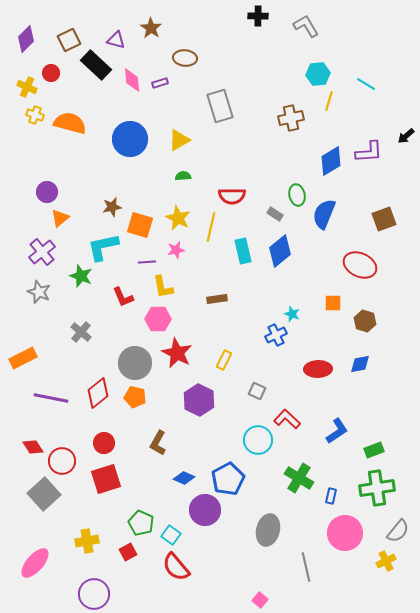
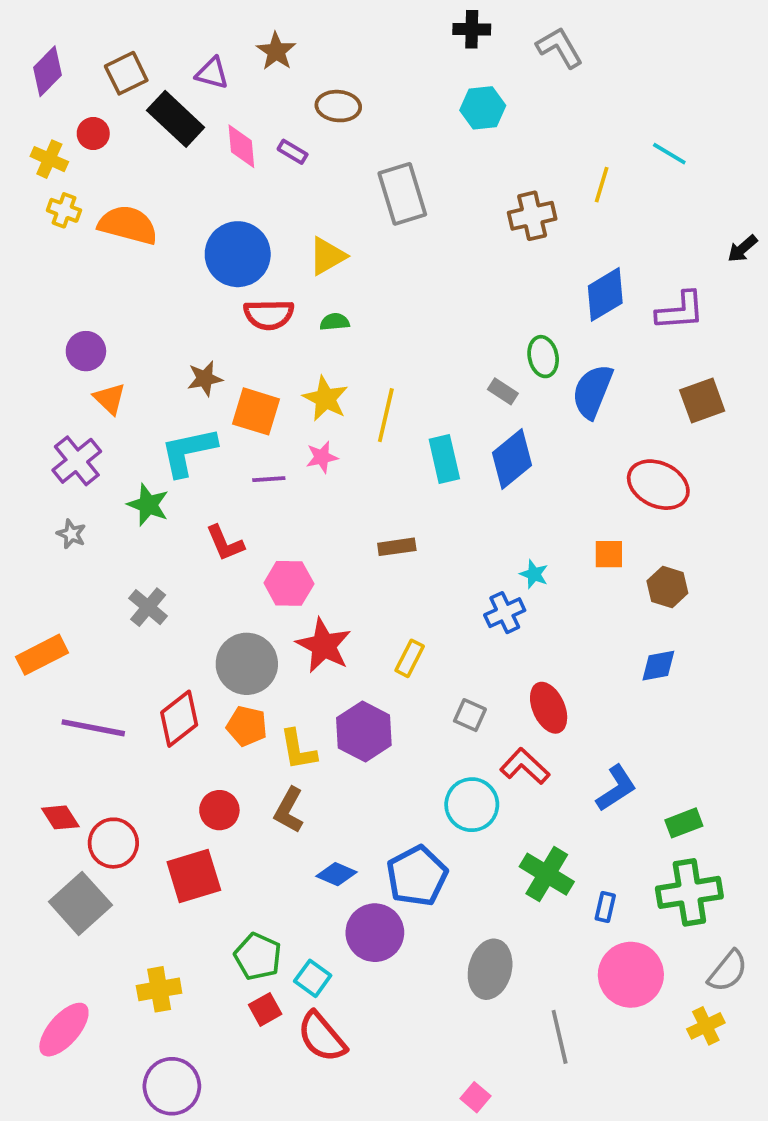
cyan hexagon: (318, 74) -> (483, 108), moved
purple rectangle: (160, 83) -> (293, 152), turned 49
purple L-shape: (369, 152) -> (680, 311), moved
red semicircle: (232, 196) -> (269, 315), moved
orange triangle: (60, 218) -> (110, 399), turned -36
yellow L-shape: (163, 287) -> (298, 750), moved
gray star: (39, 292) -> (71, 534), size x0.7
red ellipse: (318, 369) -> (549, 708), moved, turned 68
red circle: (104, 443) -> (219, 810), moved
red square: (128, 552) -> (265, 1009), moved

